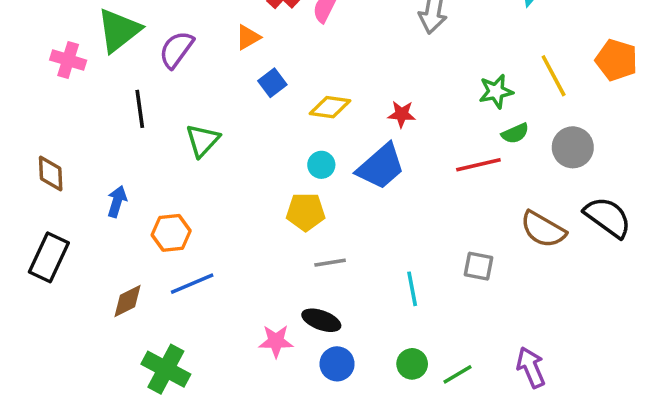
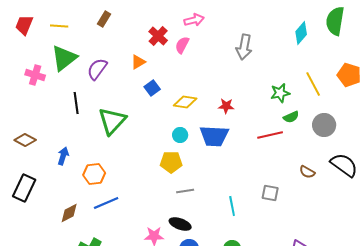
green triangle: (203, 140) -> (112, 121), size x1.4
blue trapezoid: (381, 167) -> (214, 136), turned 44
brown diamond: (51, 174) -> (25, 140), turned -60
brown semicircle: (543, 229) -> (307, 172), size x0.6

